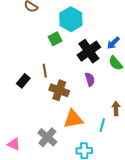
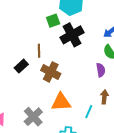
black cross: (89, 51) -> (72, 35), moved
purple semicircle: (90, 79) -> (101, 70), moved
black rectangle: (23, 81) -> (21, 66), moved

